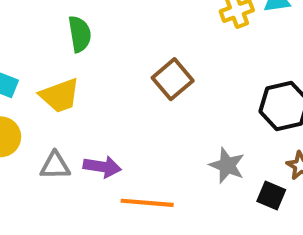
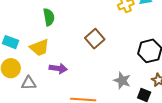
gray triangle: (55, 166) -> (29, 83), moved
purple arrow: (102, 167) -> (58, 68), moved

